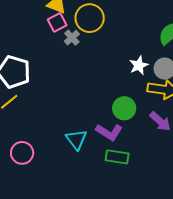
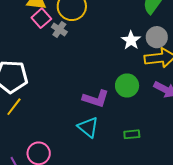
purple L-shape: (109, 132) -> (96, 99), moved
green rectangle: (117, 157) -> (132, 134), size x0.7

